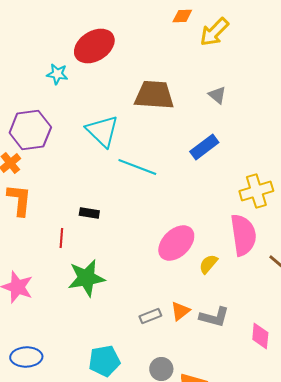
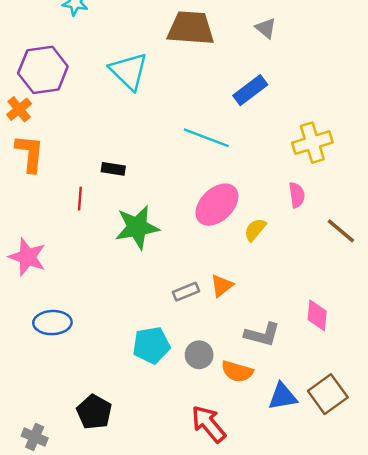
cyan line: (137, 167) -> (206, 138), moved
pink semicircle: (243, 235) -> (297, 195), size x0.5
green star: (86, 278) -> (137, 227), moved
gray L-shape: (214, 317) -> (262, 334), moved
blue ellipse: (26, 357) -> (52, 323), moved
cyan pentagon: (104, 361) -> (151, 345), moved

